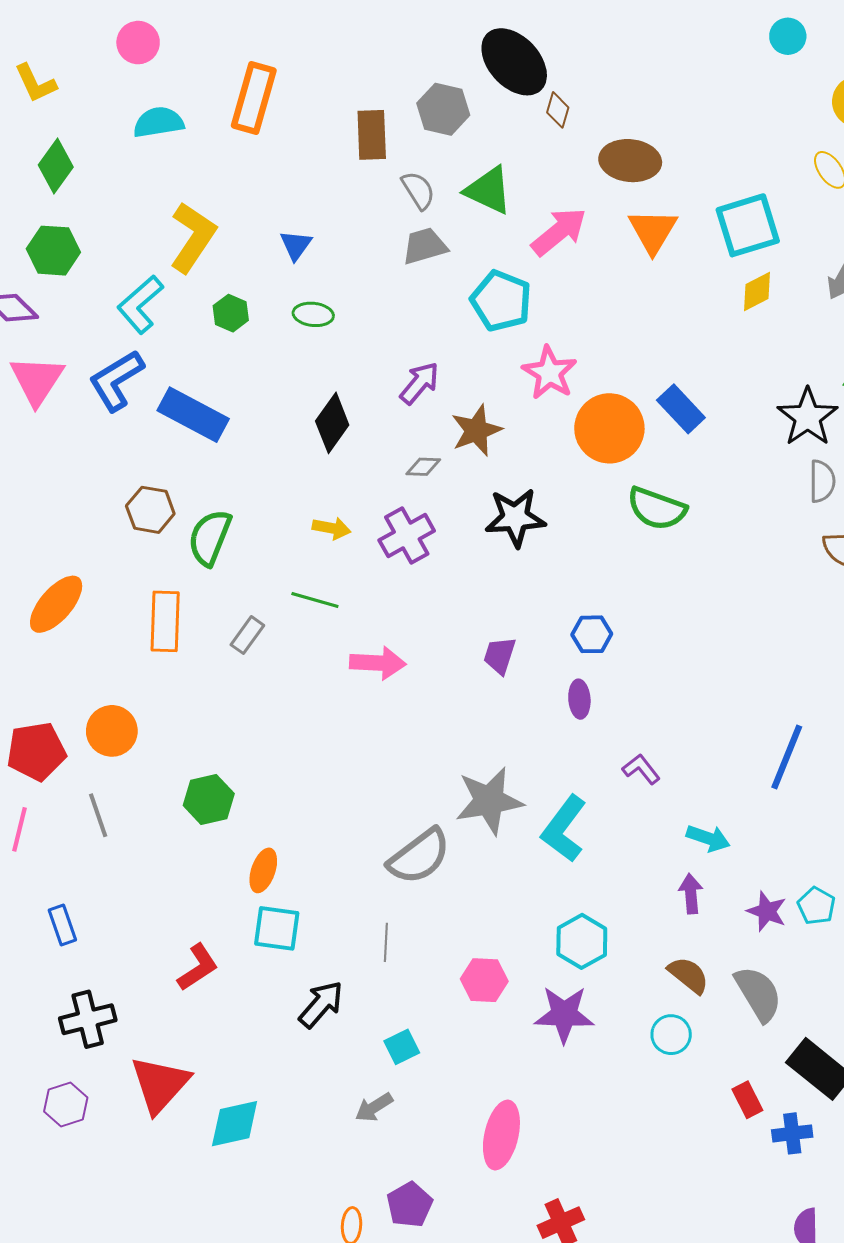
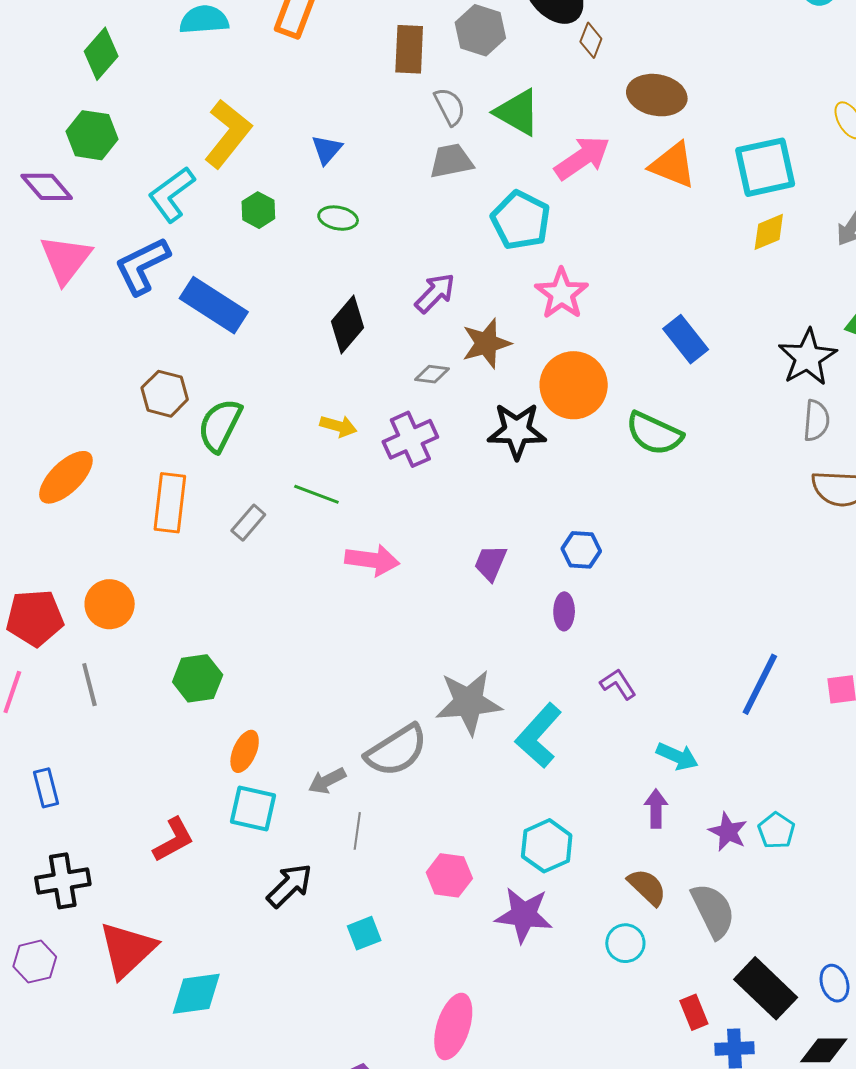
orange triangle: (653, 231) -> (673, 165), turned -44
orange circle: (609, 428) -> (574, 385), moved
gray arrow: (374, 1107) -> (327, 781), moved

